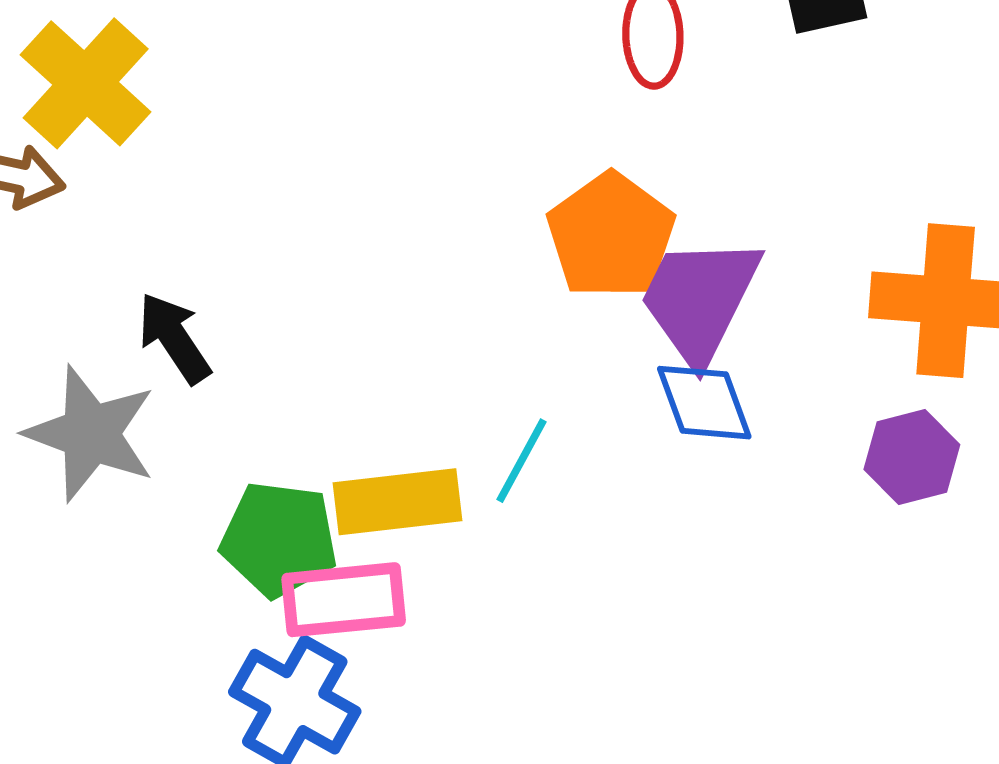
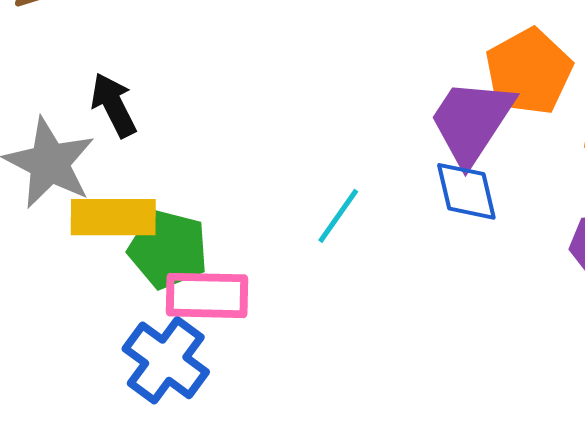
orange pentagon: (611, 236) -> (529, 72), moved
yellow rectangle: (397, 502) -> (113, 217), moved

